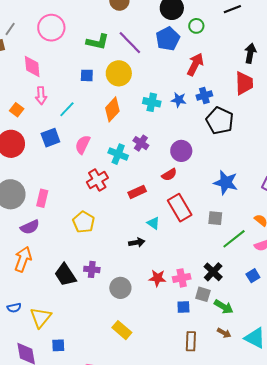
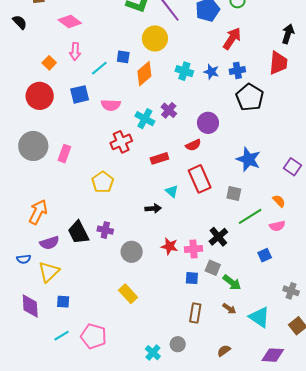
pink diamond: (32, 66) -> (70, 22), turned -55
blue square: (87, 75) -> (123, 57), moved
pink semicircle: (83, 145) -> (111, 105), turned -120
purple semicircle: (30, 227) -> (49, 243), moved
black cross: (213, 272) -> (218, 237), moved

